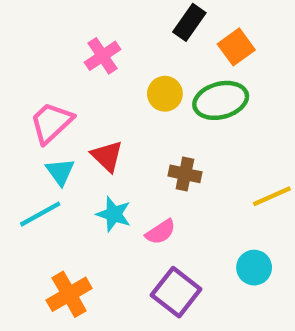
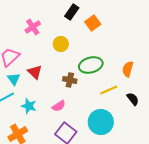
green ellipse: (221, 100) -> (91, 65), moved
cyan star: (114, 214) -> (29, 106), moved
cyan circle: (254, 268) -> (101, 122), size x1.6

